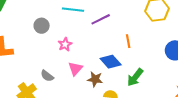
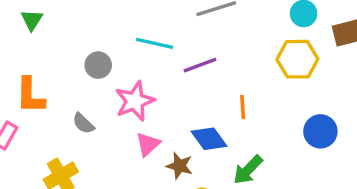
pink star: (65, 44) -> (135, 101), size x1.6
gray semicircle: (47, 76) -> (83, 123), moved

